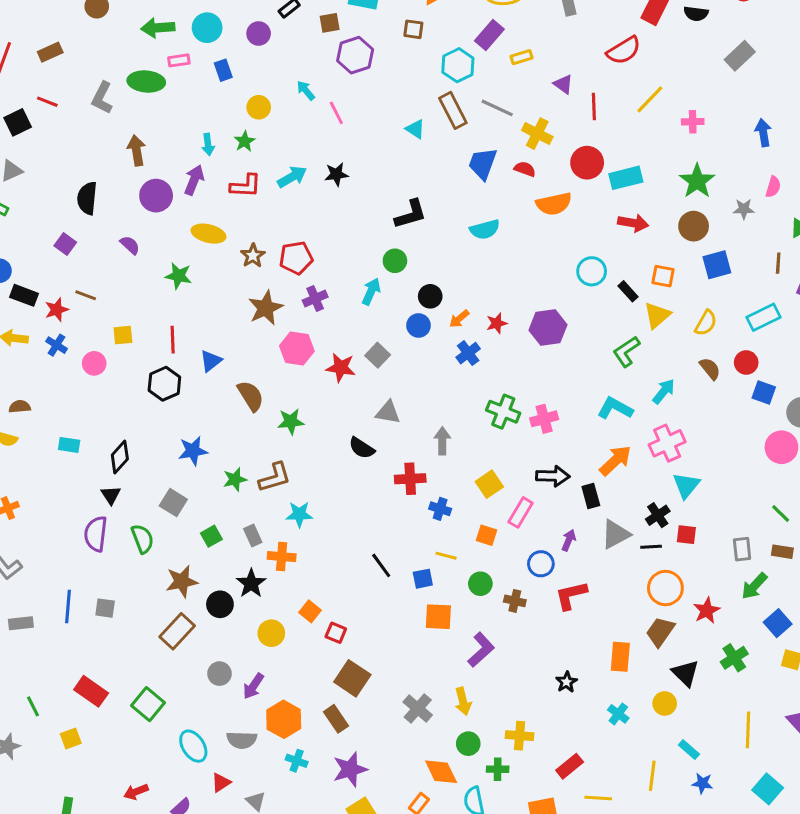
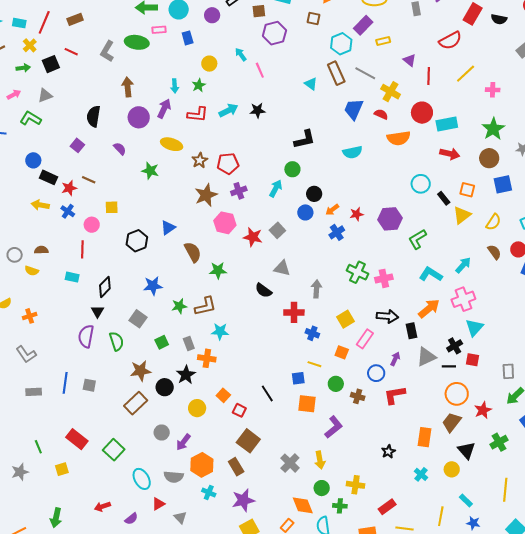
red line: (173, 340) -> (82, 249), moved
green L-shape: (626, 351) -> (417, 239), moved
black line: (381, 565) -> (267, 393), moved

